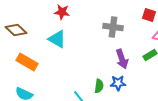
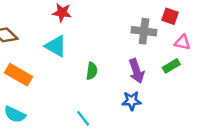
gray cross: (113, 27) -> (144, 31), moved
green semicircle: (99, 86) -> (92, 71), moved

